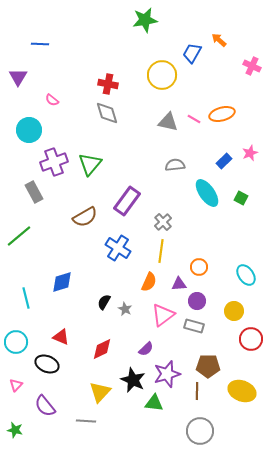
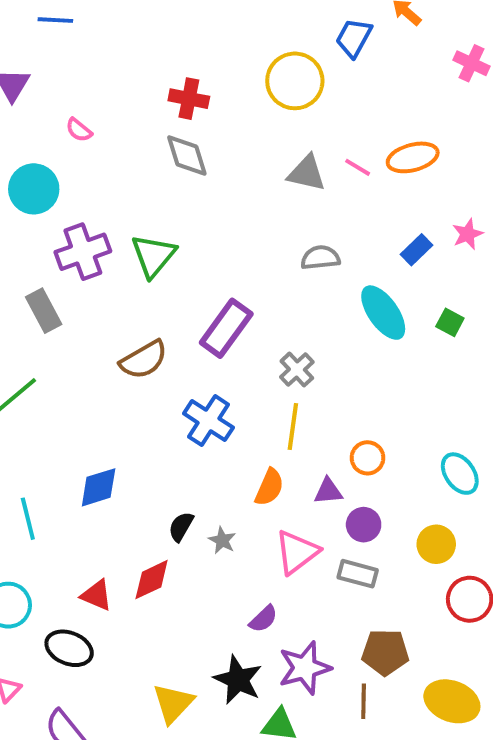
red diamond: (102, 349) -> (152, 580), moved

